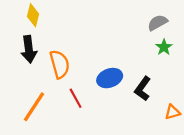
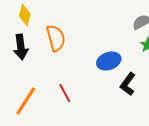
orange semicircle: (60, 64) -> (56, 38), moved
blue ellipse: (110, 78) -> (109, 61), moved

